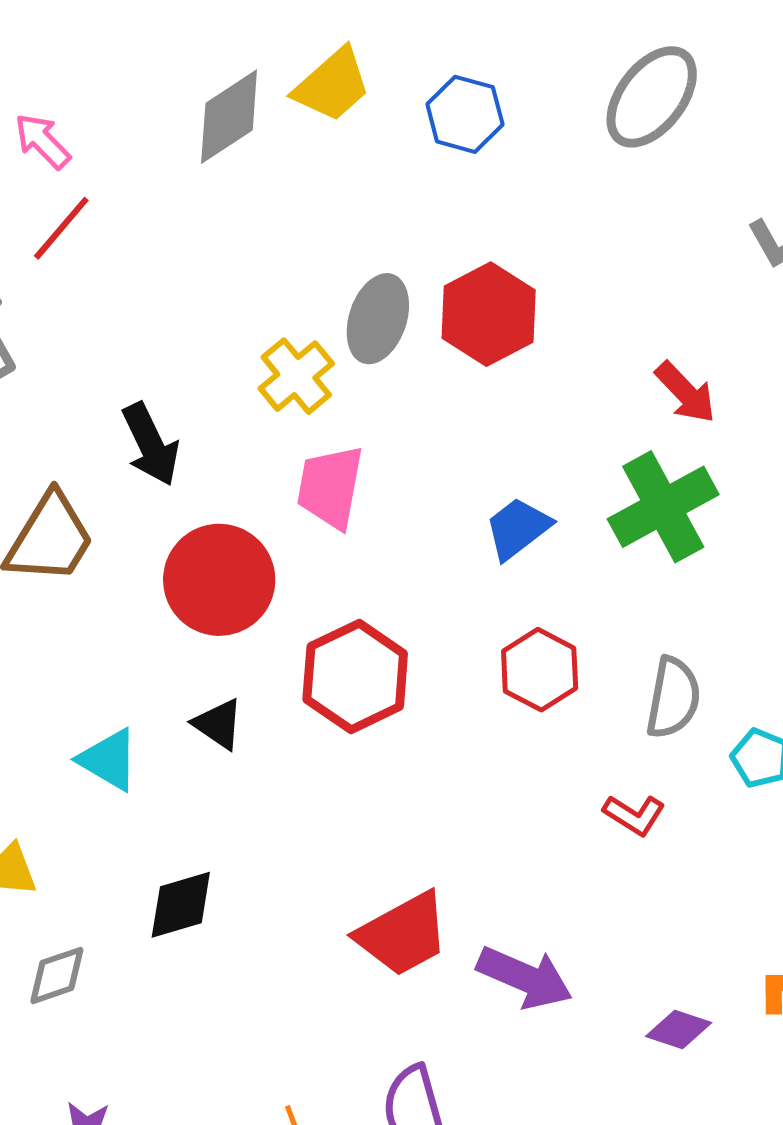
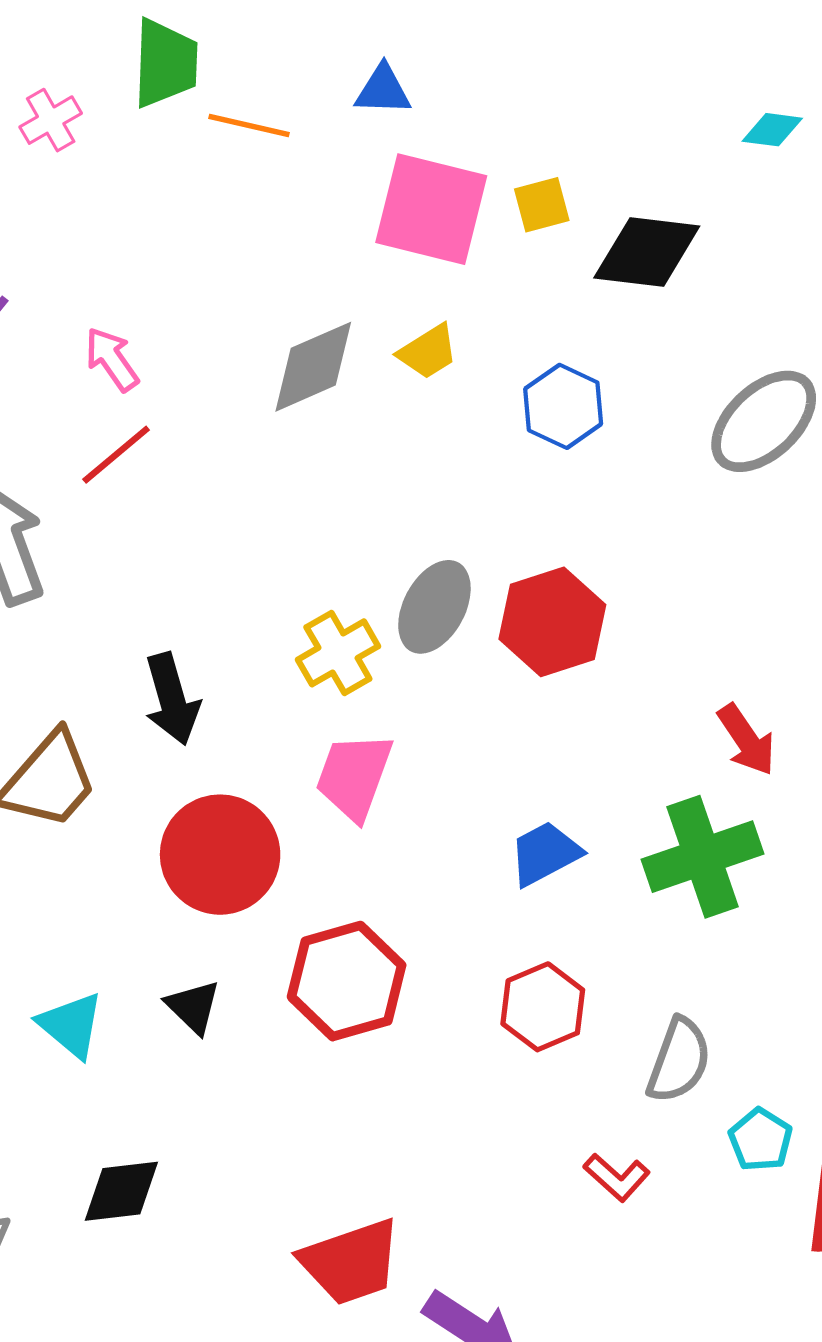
yellow trapezoid: (332, 85) -> (428, 352), size x0.7

